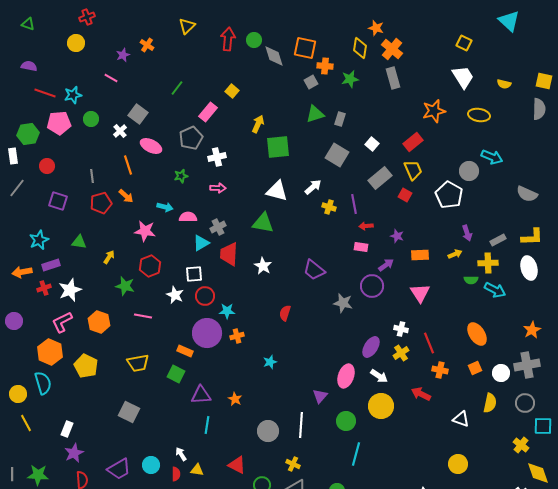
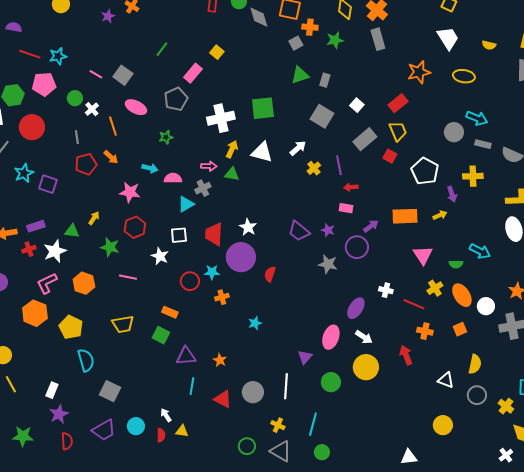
pink line: (111, 78) -> (96, 74), moved
green circle: (91, 119) -> (75, 98), moved
yellow arrow: (258, 124) -> (232, 149), moved
white cross: (120, 131) -> (92, 109), moved
white cross: (217, 157) -> (221, 118), moved, size x1.5
red circle: (47, 166) -> (32, 127), size x1.6
pink arrow: (218, 188) -> (209, 166), moved
white pentagon: (449, 195) -> (425, 171), moved
purple square: (58, 201) -> (48, 184), moved
yellow cross: (329, 207) -> (314, 168), turned 32
green triangle: (263, 223) -> (232, 174), moved, size x0.7
purple star: (397, 236) -> (328, 230), moved
cyan star: (39, 240) -> (24, 173), moved
gray rectangle: (498, 240) -> (483, 144), moved, turned 42
green triangle: (79, 242) -> (72, 231), moved
red trapezoid: (229, 254) -> (214, 234), moved
orange rectangle: (420, 255) -> (405, 216), size x1.4
yellow cross: (488, 263) -> (473, 176), moved
green semicircle: (471, 280) -> (456, 264), moved
pink triangle: (420, 293) -> (423, 255), moved
red circle: (205, 296) -> (190, 281), moved
purple circle: (207, 333) -> (241, 257), moved
red line: (429, 343) -> (414, 304), turned -45
yellow cross: (401, 353) -> (435, 288), moved
white circle: (501, 373) -> (486, 306), moved
cyan semicircle: (43, 383) -> (86, 360), moved
red arrow: (421, 394) -> (406, 355), turned 42
gray circle: (525, 403) -> (477, 395), moved
gray square: (129, 412) -> (110, 391), moved
cyan line: (356, 454) -> (313, 424), moved
red triangle: (237, 465) -> (223, 399), moved

